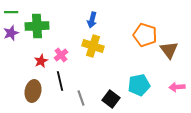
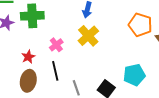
yellow cross: (93, 46) -> (88, 36), turned 30
red star: (41, 61) -> (28, 57), moved

